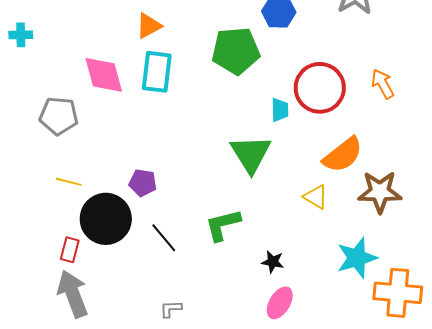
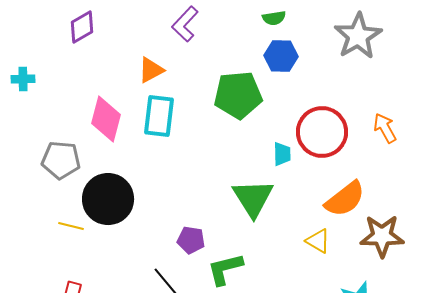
pink diamond: (104, 75) -> (106, 119), turned 30
purple pentagon: (143, 183) -> (191, 240), moved
black circle: (106, 219) -> (108, 199), moved

